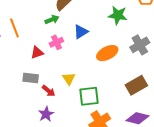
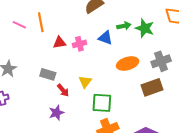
green arrow: (52, 20) -> (124, 26), moved
blue triangle: (81, 32) -> (105, 38), turned 42
red triangle: (37, 53) -> (60, 43), moved
brown rectangle: (136, 85) -> (152, 87), moved

